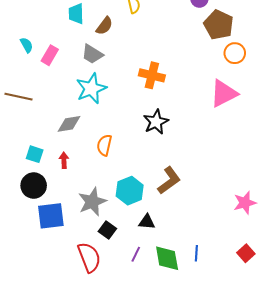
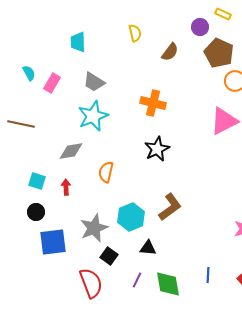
brown semicircle: (104, 26) -> (170, 52), moved
black circle: (34, 186) -> (36, 212), size x0.7
blue line: (196, 253) -> (208, 275), moved

